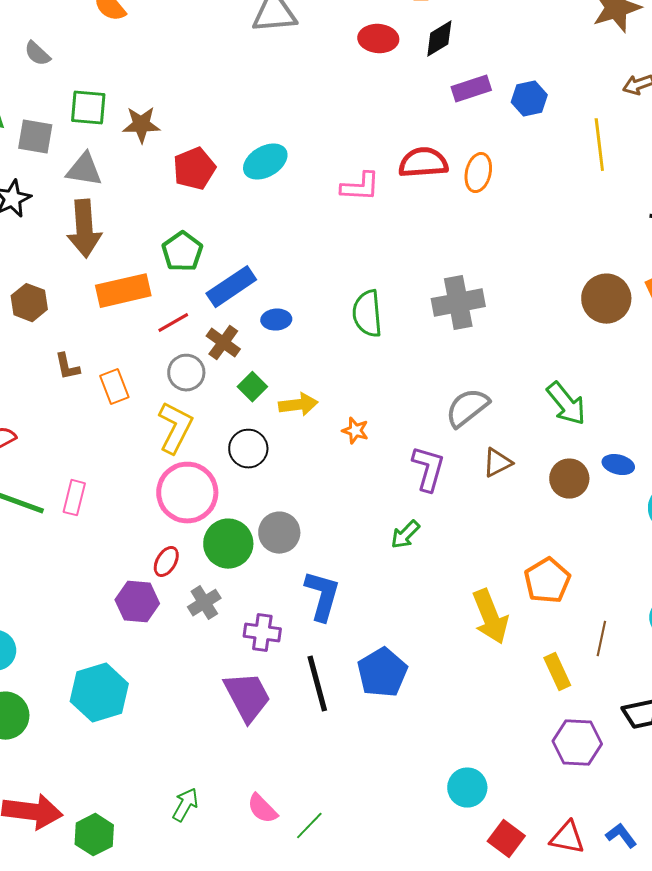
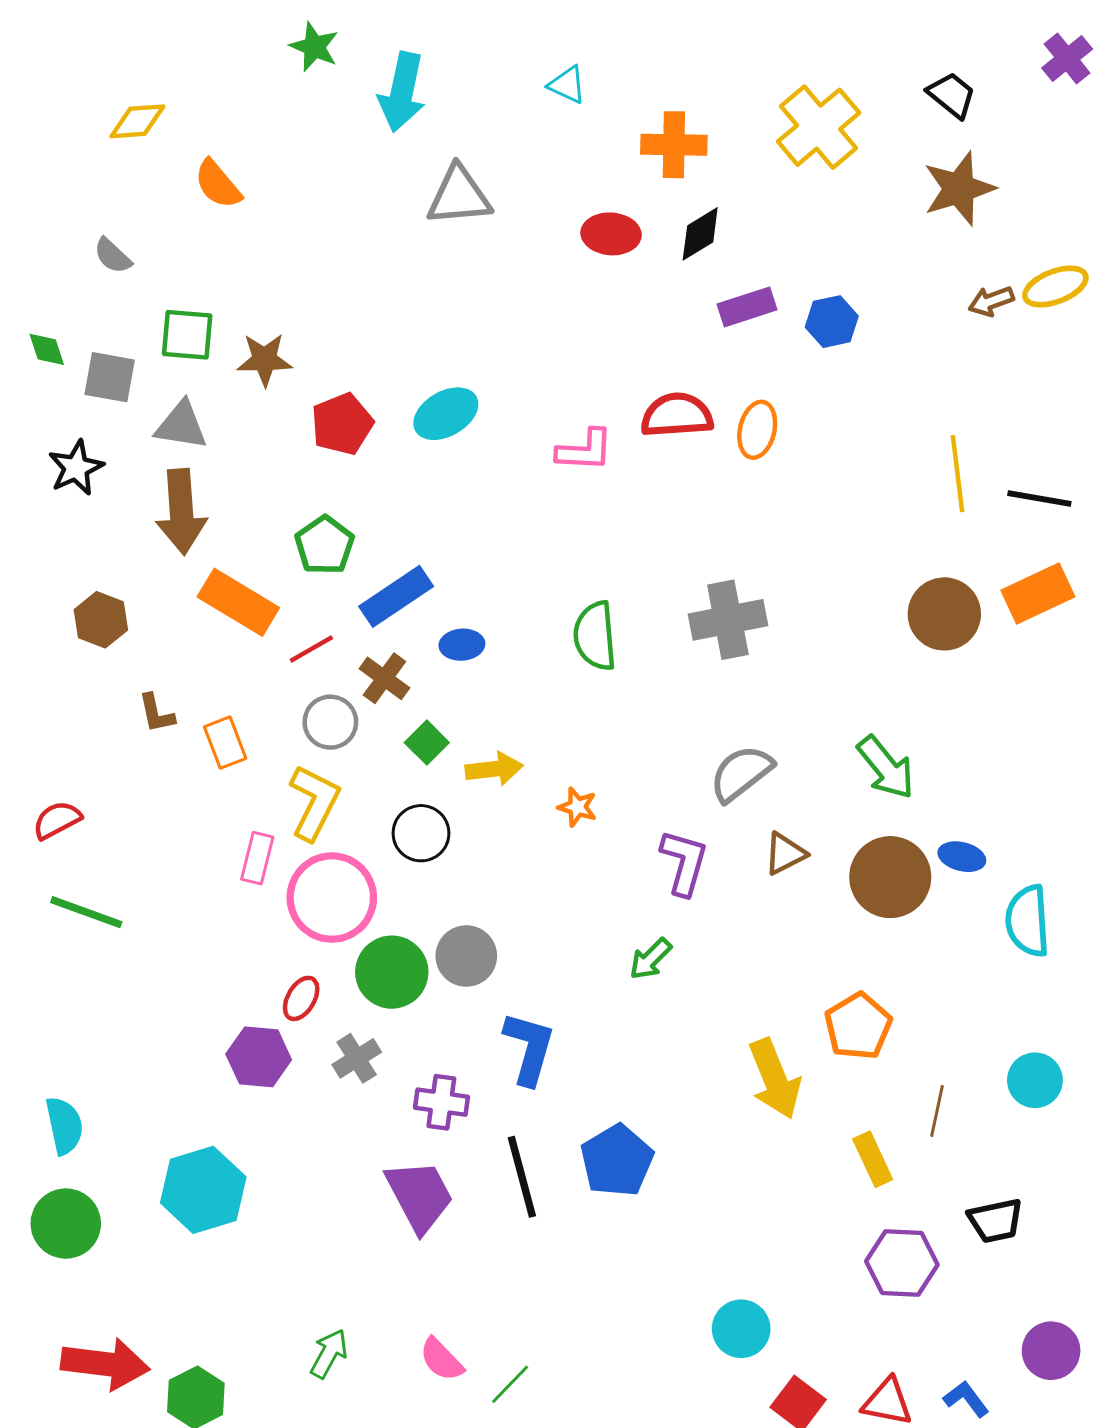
yellow line: (599, 145) -> (957, 474), moved
orange rectangle: (123, 291) -> (238, 602), turned 44
brown circle: (569, 479) -> (890, 877), size x1.4
pink rectangle: (74, 498) -> (257, 858), moved

